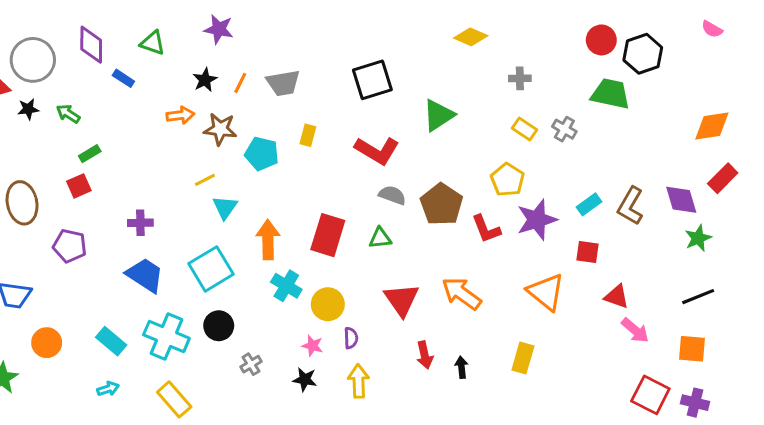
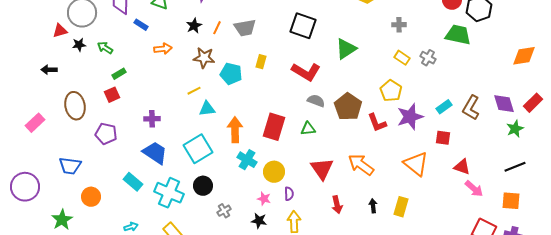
black square: (372, 80) -> (303, 26), turned 36
orange arrow: (180, 115) -> (163, 49), moved
red rectangle: (723, 178) -> (533, 103), moved
cyan triangle: (225, 207) -> (207, 109), turned 48
cyan rectangle: (111, 341) -> (133, 182), moved
black arrow: (461, 367) -> (373, 206), moved

